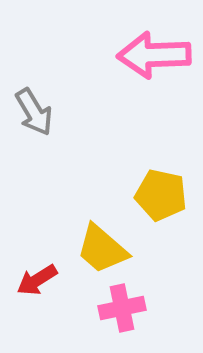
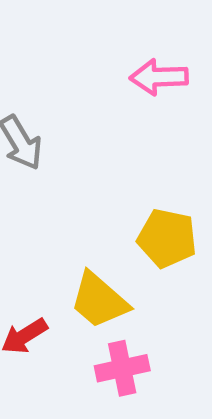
pink arrow: (154, 55) -> (159, 77), size x0.7

